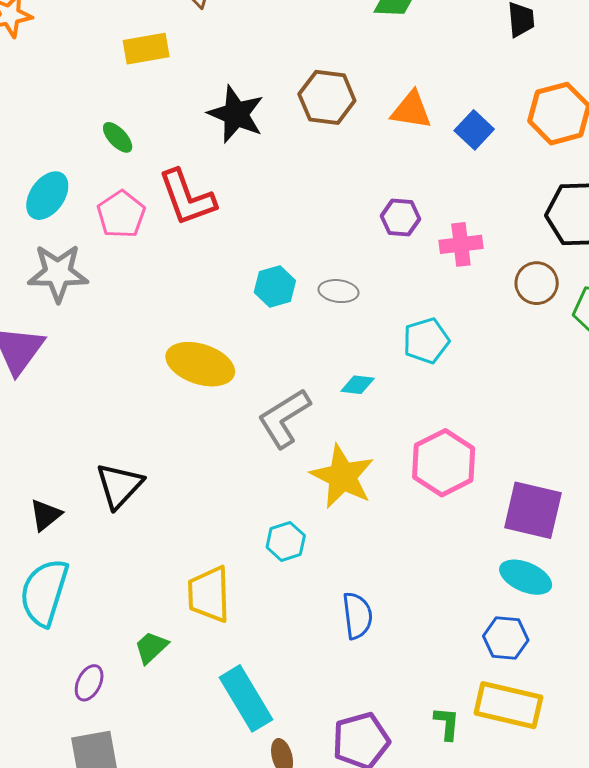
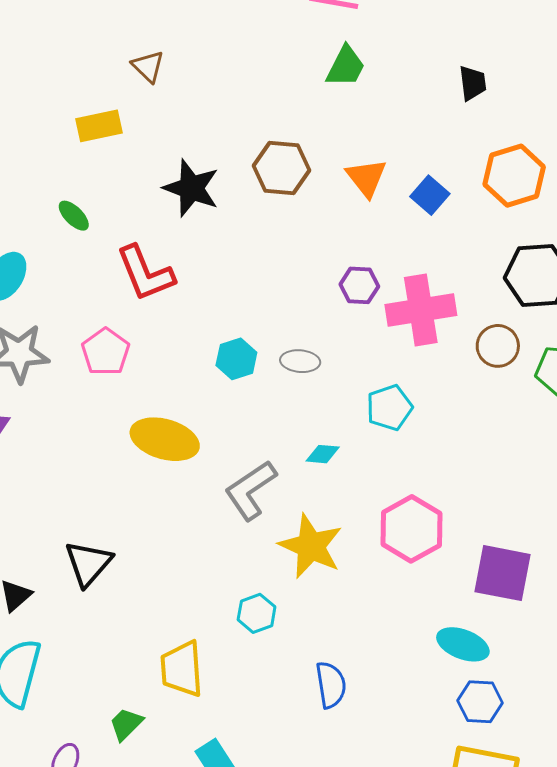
orange triangle: (411, 110) -> (366, 178), turned 45
pink pentagon: (121, 214) -> (106, 352), moved
pink cross: (461, 244) -> (421, 310), size x1.6
cyan ellipse: (526, 577) -> (463, 644), moved

